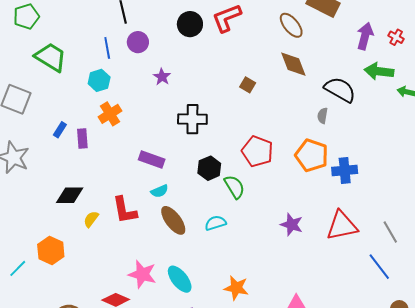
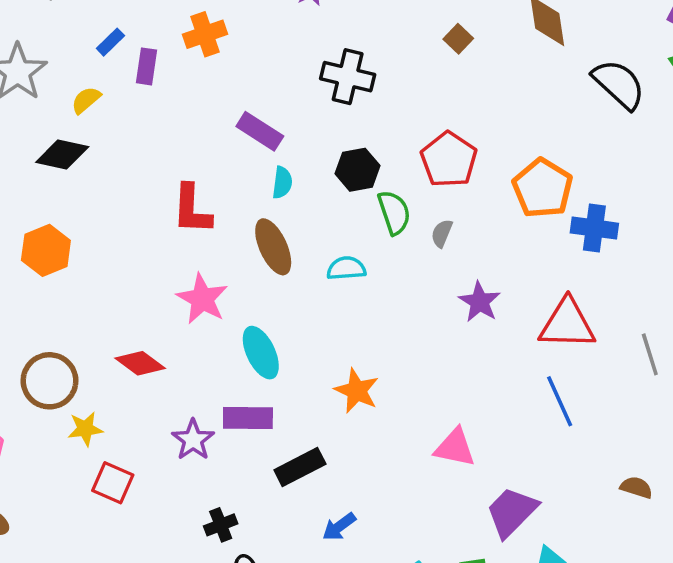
gray semicircle: (322, 116) -> (442, 233), moved
cyan semicircle: (160, 191) -> (282, 183), moved, turned -72
black diamond: (70, 195) -> (62, 154), moved
yellow semicircle: (91, 219) -> (86, 100), moved
blue line: (379, 267) -> (560, 401), moved
pink star: (142, 274) -> (202, 299), moved

